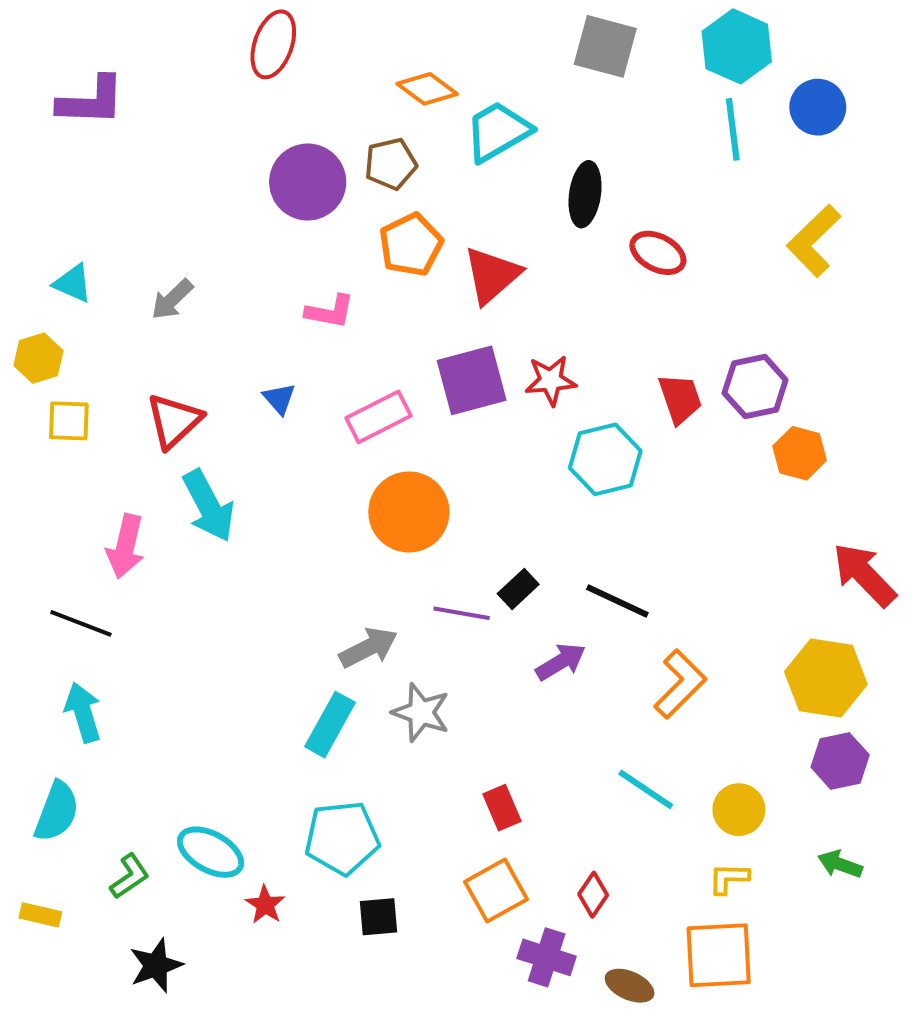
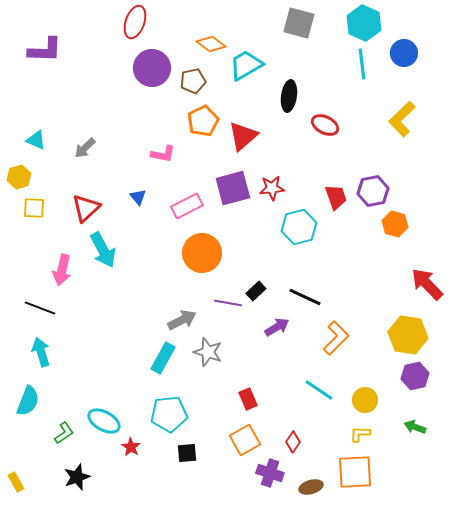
purple circle: (308, 182) -> (152, 68), moved
yellow rectangle: (40, 915) -> (16, 482), moved, turned 48
brown ellipse: (630, 986) -> (311, 487), turned -40

